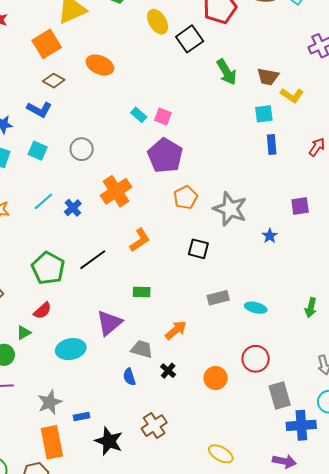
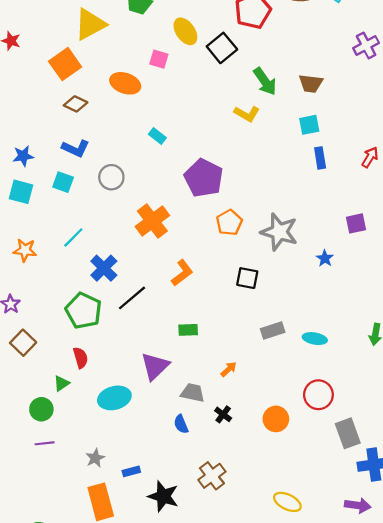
yellow L-shape: (292, 95) -> (247, 114), moved
blue L-shape: (39, 109) -> (76, 148), moved
cyan rectangle: (139, 115) -> (157, 136), moved
pink square: (163, 117) -> (159, 59), moved
blue cross: (73, 208) -> (104, 268), moved, size x1.4
red semicircle: (43, 311) -> (81, 358), turned -60
orange arrow: (176, 330) -> (229, 369), size x0.7
gray star: (50, 402) -> (95, 458), size x0.7

